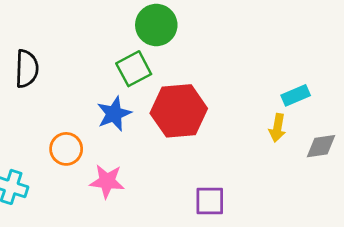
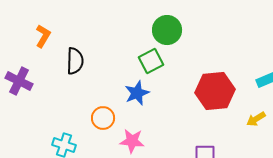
red hexagon: (179, 111) -> (215, 91), moved
yellow arrow: (277, 128) -> (256, 119), moved, turned 48

